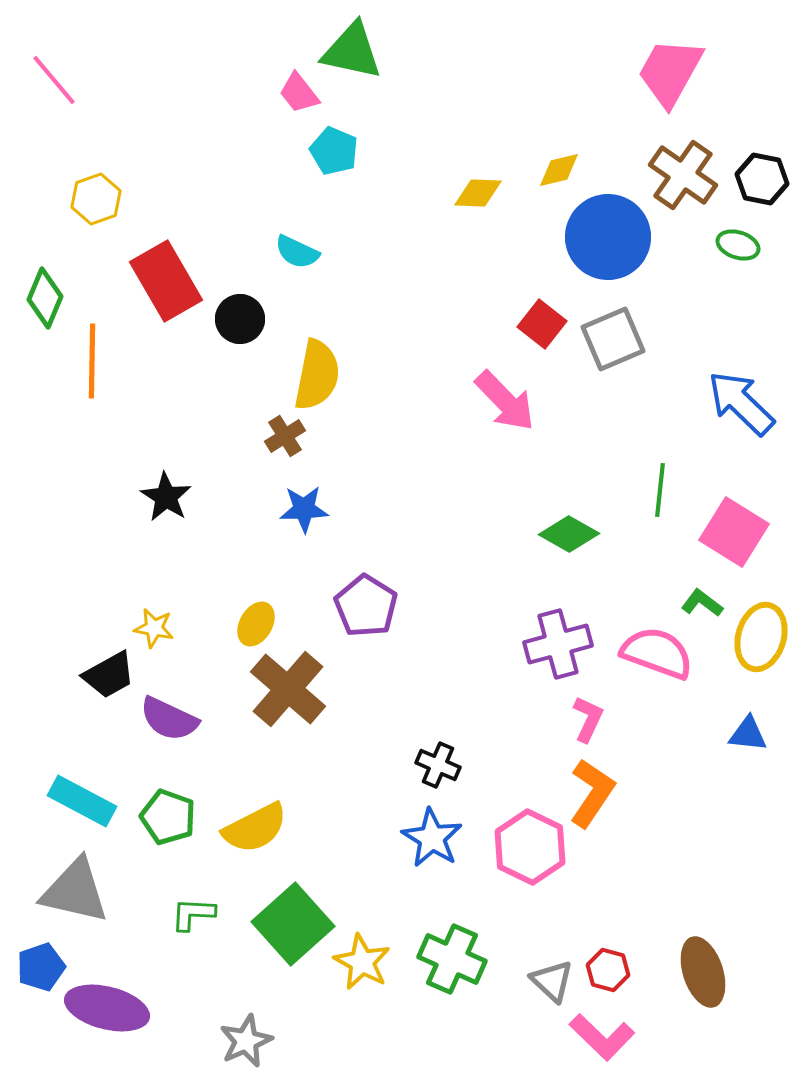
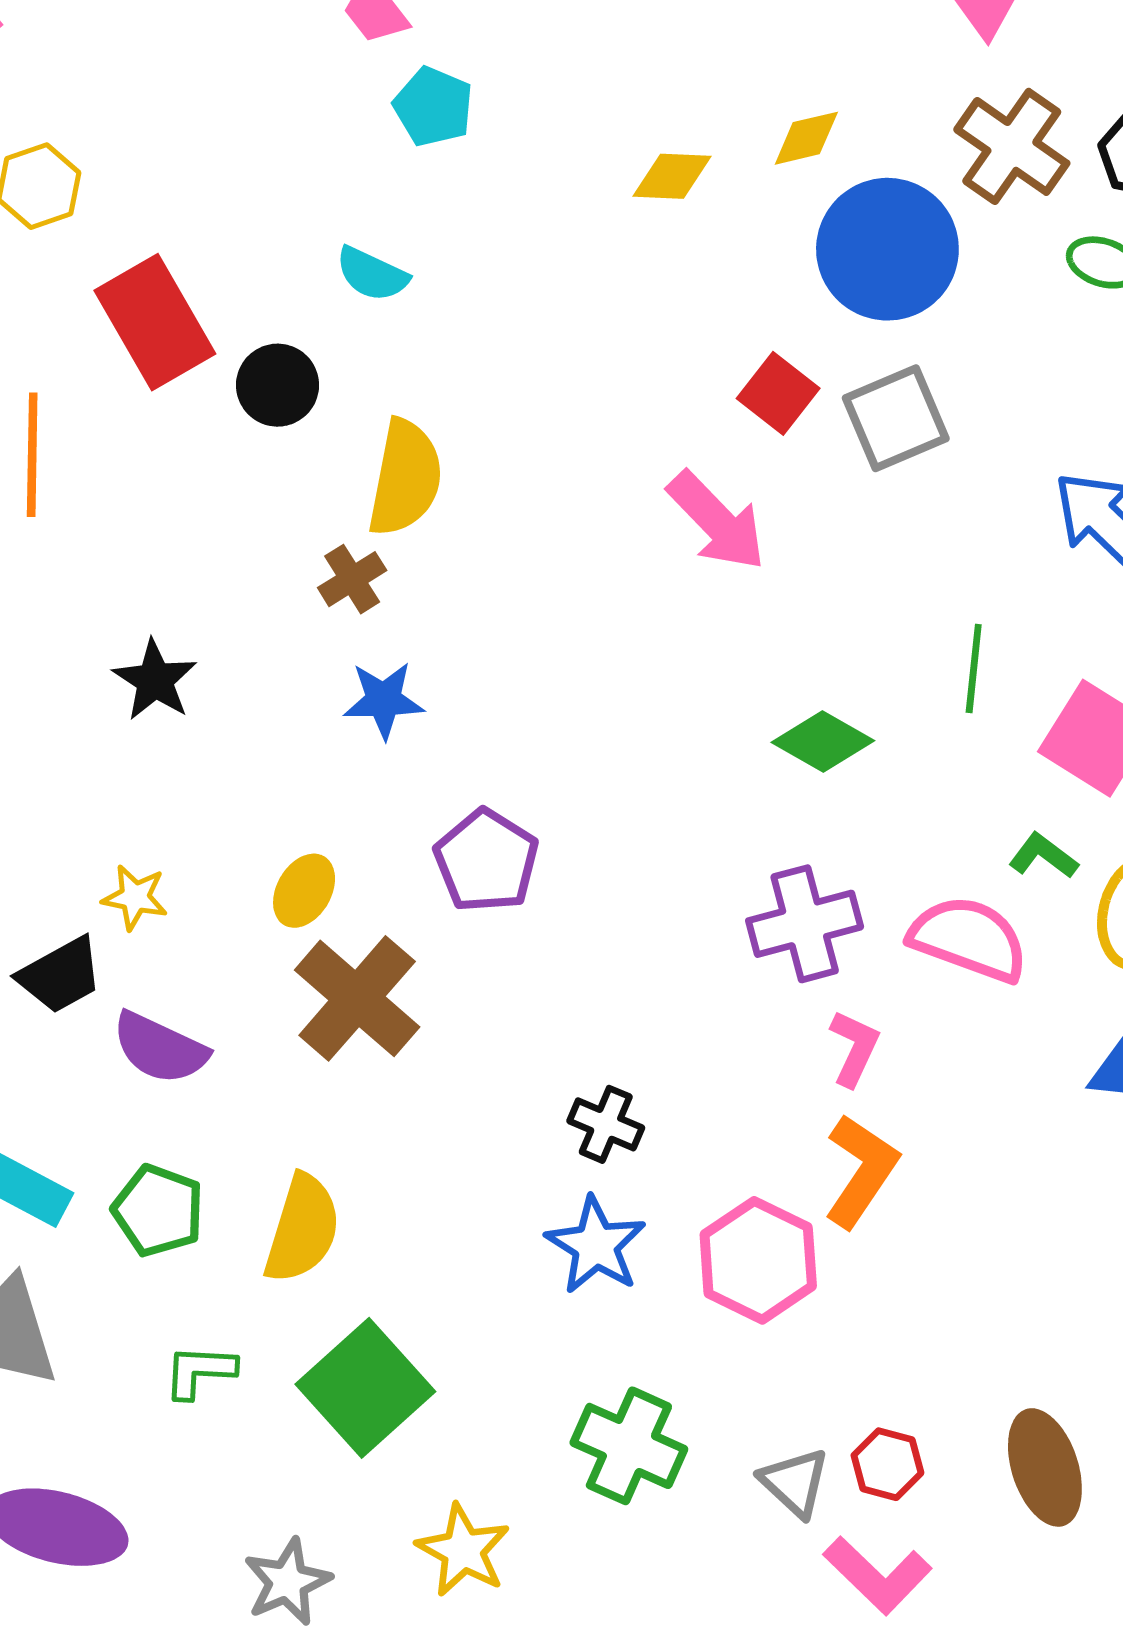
yellow semicircle: (255, 828) -> (302, 1229), turned -46
yellow star: (362, 962) -> (463, 1550), moved

